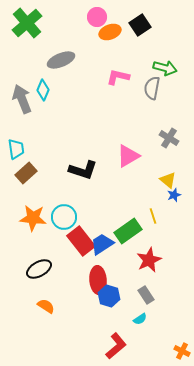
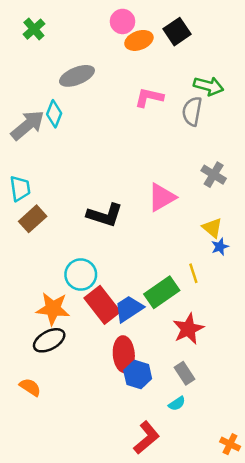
green cross: (27, 23) -> (34, 29), size x0.6
gray arrow: (22, 99) -> (28, 125), turned 72
orange star: (33, 218) -> (53, 309), moved
orange semicircle: (46, 306) -> (30, 387), moved

